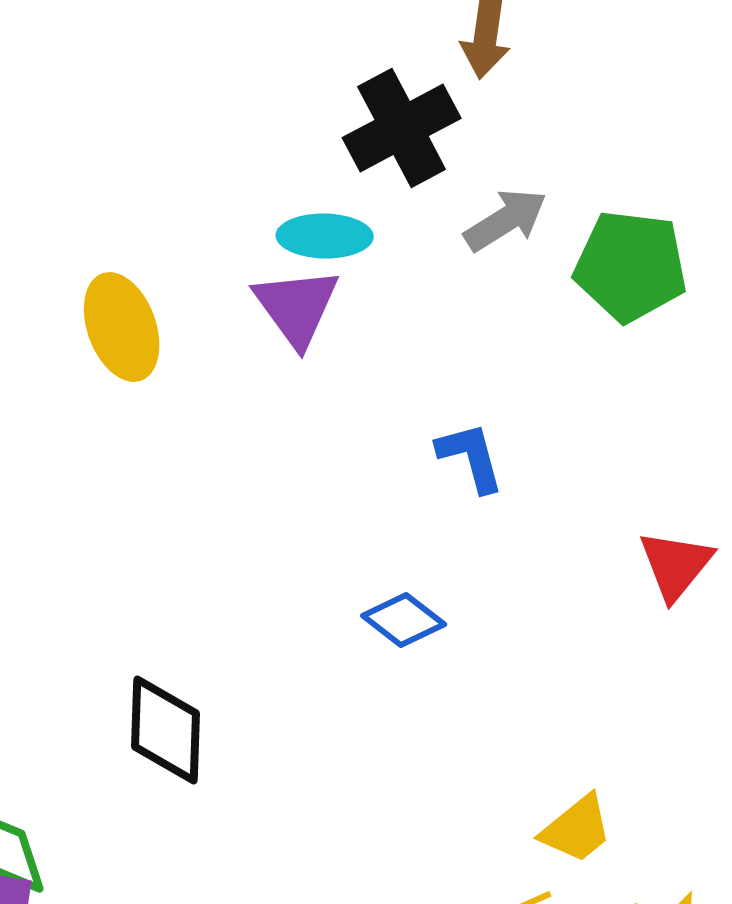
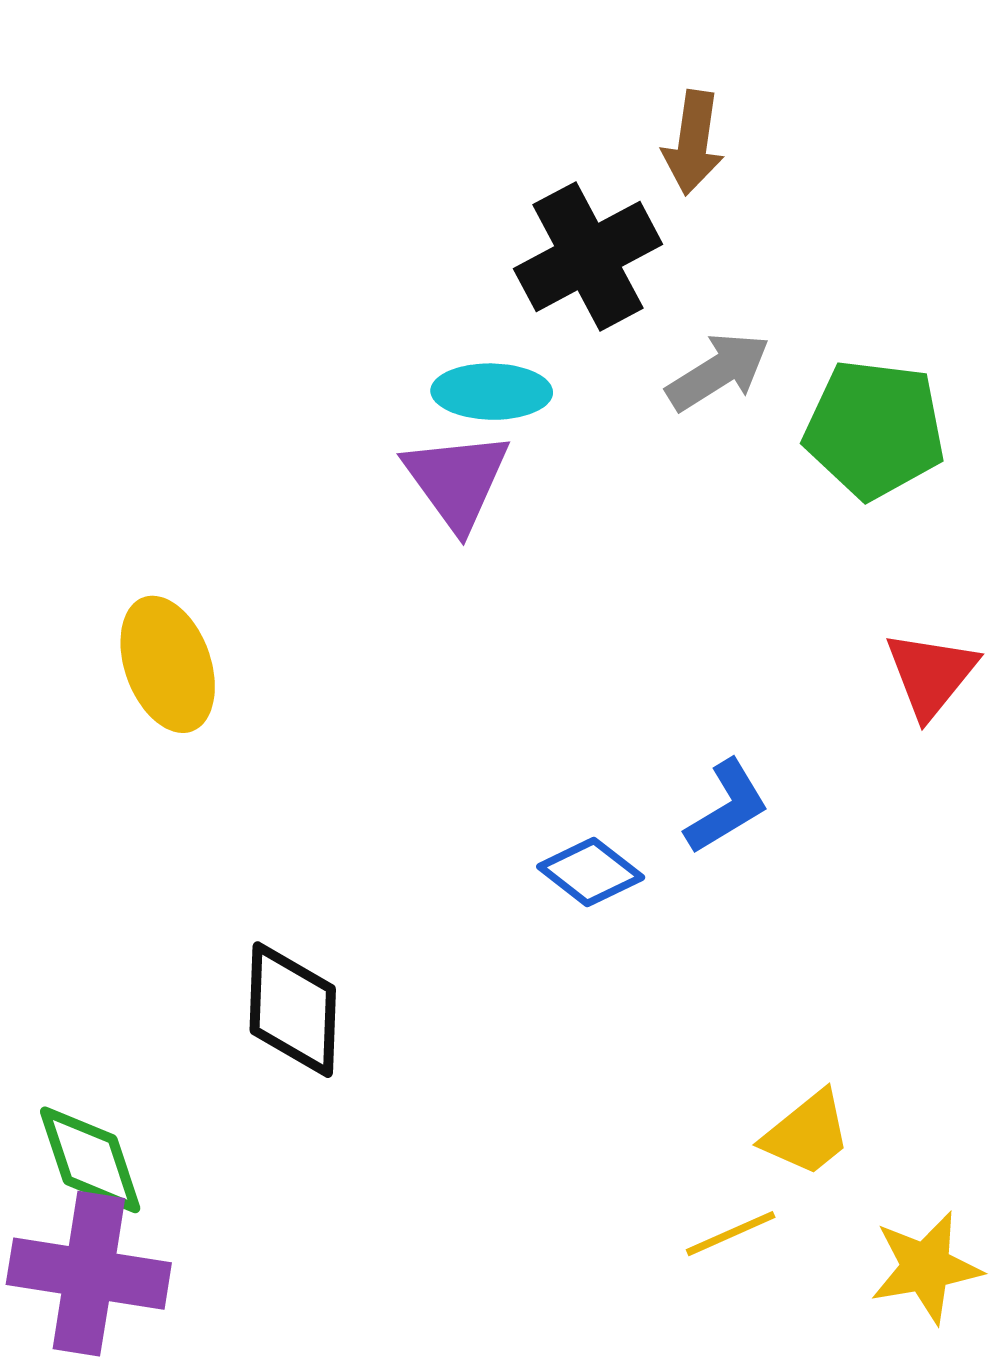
yellow ellipse: (122, 327) -> (168, 664), moved
blue L-shape: (471, 457) -> (727, 807), moved, turned 74
red triangle: (676, 565) -> (931, 674), moved

